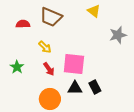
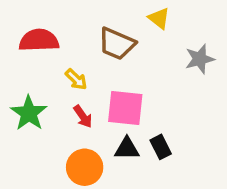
brown trapezoid: (51, 17) -> (117, 44), moved
red semicircle: (23, 24) -> (39, 40), size x1.6
green star: (17, 67) -> (29, 113), size x1.5

